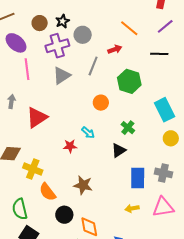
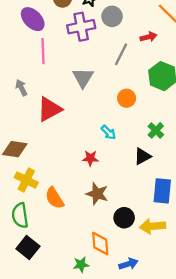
gray triangle: (62, 75) -> (83, 78), moved, turned -30
gray arrow: (11, 101) -> (21, 88), turned -40
red star: (70, 146) -> (90, 158), moved
yellow cross: (33, 169) -> (26, 180), moved
yellow arrow: (132, 208) -> (152, 226), size x1.5
black circle: (64, 215) -> (124, 218), moved

